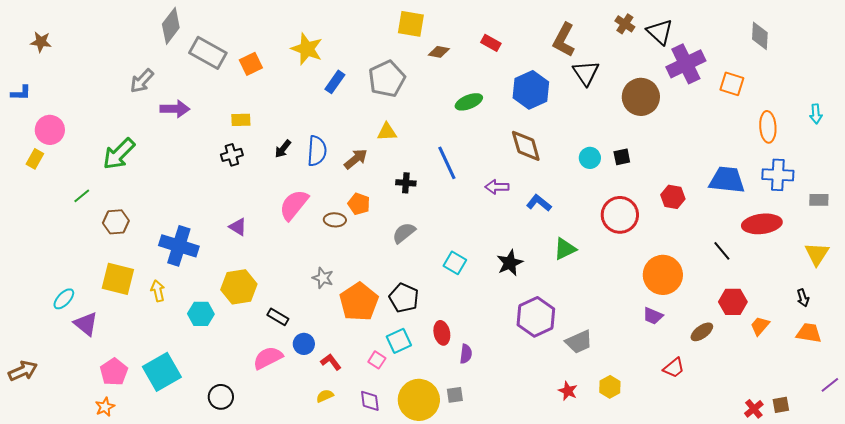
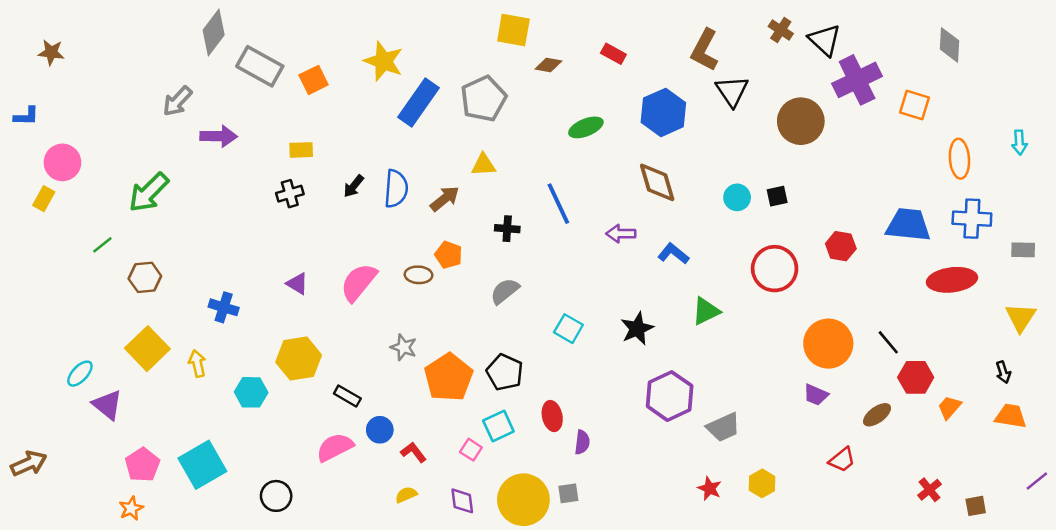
blue rectangle: (335, 82) -> (419, 102), size x1.6
pink semicircle: (294, 205) -> (359, 282), moved
blue cross: (179, 246) -> (224, 307), size x0.6
black line: (722, 251) -> (888, 342), moved
yellow square: (118, 279) -> (147, 349), turned 32
red cross: (754, 409) -> (929, 490), moved

